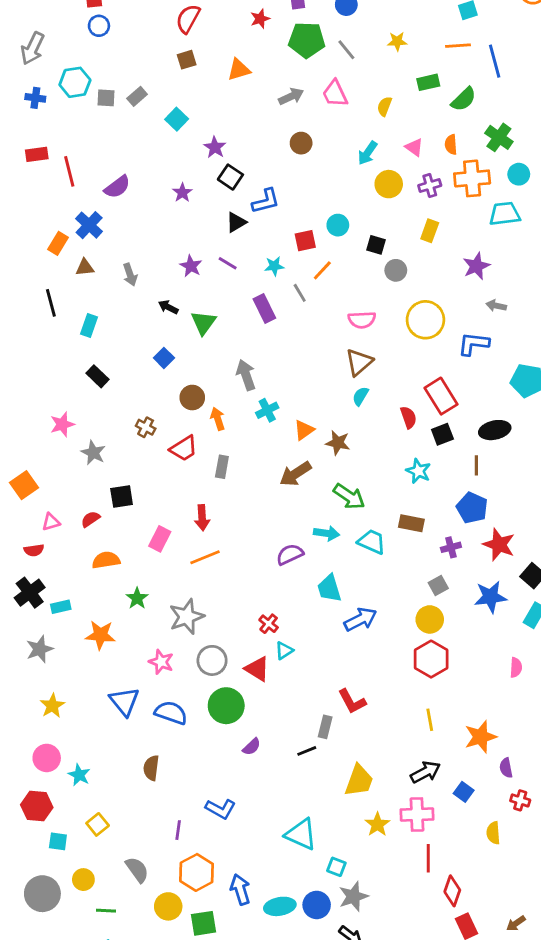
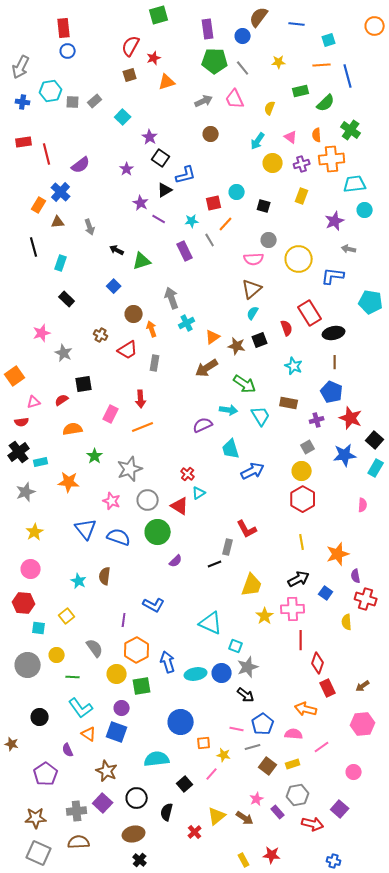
red star: (260, 19) -> (154, 58), moved
cyan circle: (519, 174) -> (365, 210), moved
purple star: (191, 266) -> (141, 203), moved
gray circle: (396, 270) -> (269, 240), moved
green triangle: (204, 323) -> (142, 261), turned 36
black ellipse: (495, 430) -> (334, 333), moved
black square: (442, 434) -> (260, 340), moved
cyan trapezoid: (372, 542) -> (261, 416), turned 35
cyan star: (79, 775) -> (79, 581), moved
red cross: (520, 800) -> (366, 599), size x1.5

